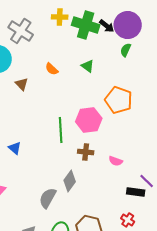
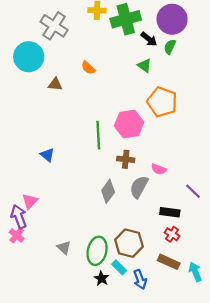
green cross: (86, 25) -> (126, 19), turned -32
black arrow: (107, 26) -> (149, 39), moved
green triangle: (88, 66) -> (144, 66), moved
brown triangle: (22, 84) -> (55, 84), turned -40
black rectangle: (136, 192) -> (170, 212), moved
gray semicircle: (48, 198) -> (139, 187), moved

